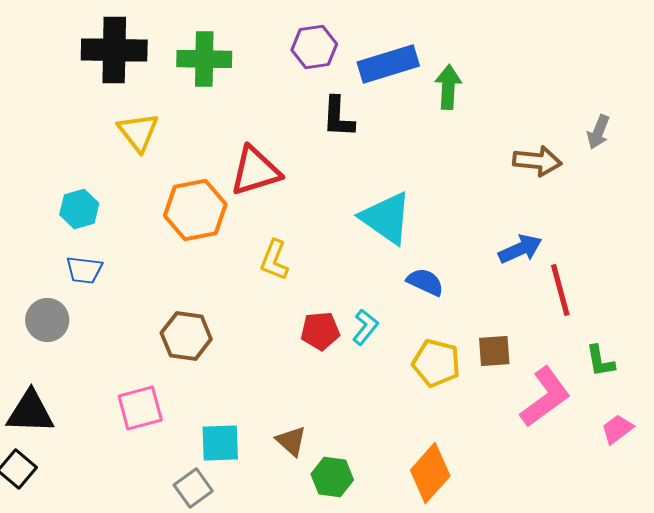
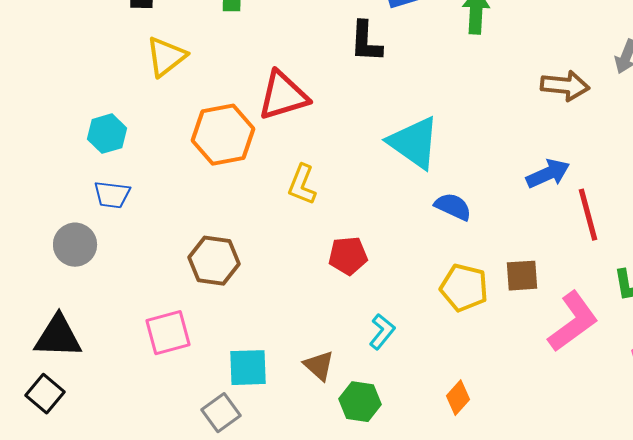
yellow triangle: (138, 132) -> (166, 57), turned 30
cyan L-shape: (365, 327) -> (382, 332), moved
orange diamond: (430, 473) -> (458, 398), size x0.6

